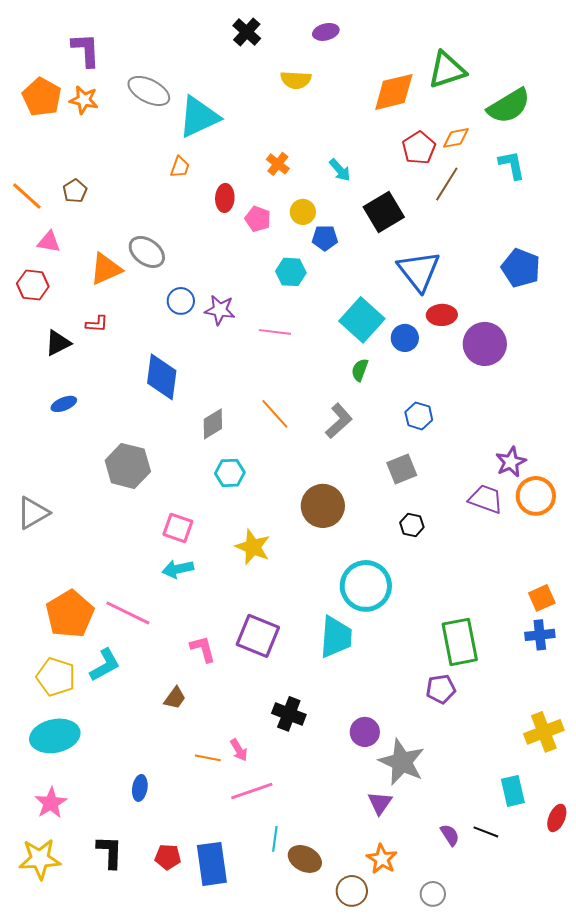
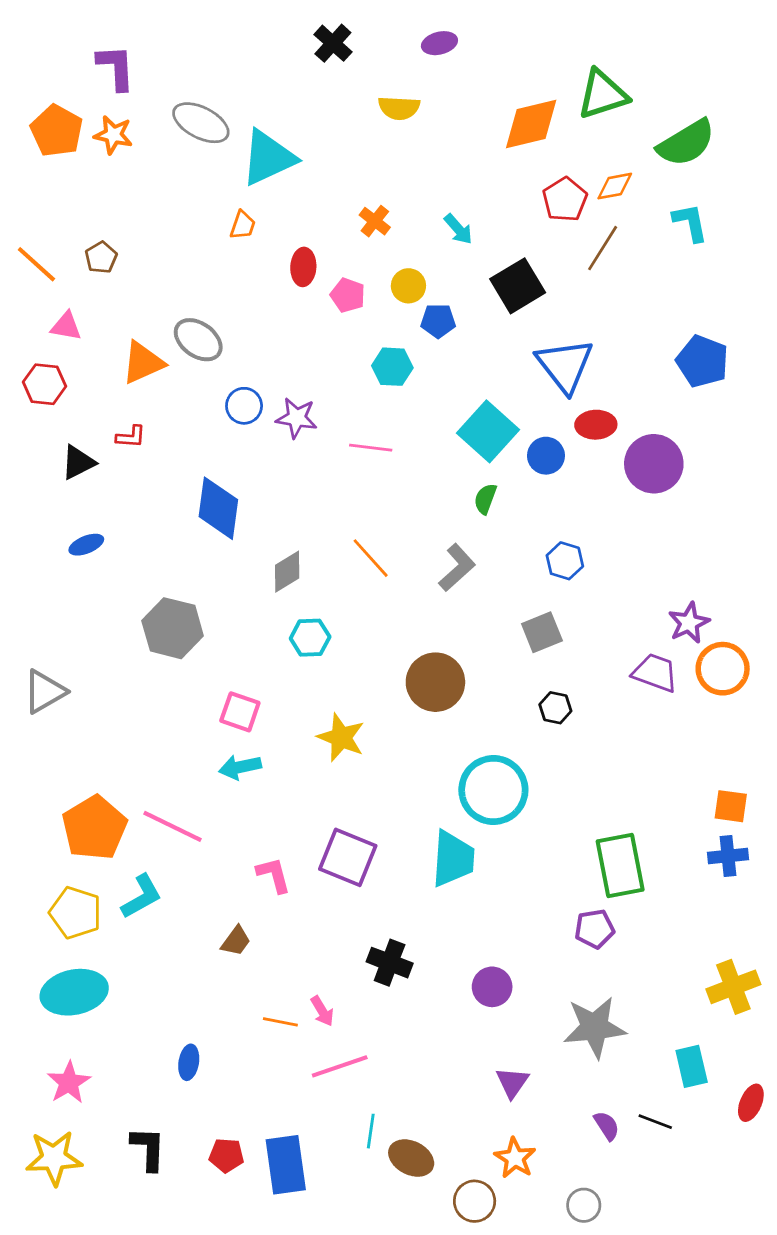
orange square: (542, 598) -> (731, 806), turned 32
gray star: (402, 762) -> (595, 1027), moved, turned -30

